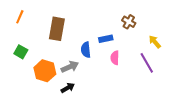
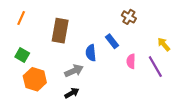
brown cross: (129, 22) -> (129, 17), moved
blue rectangle: (106, 39) -> (112, 41), turned 64
pink semicircle: (115, 58) -> (131, 61), moved
orange hexagon: (45, 71) -> (35, 79), moved

